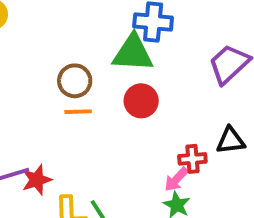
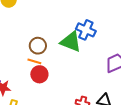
red circle: (141, 101) -> (39, 74), moved

